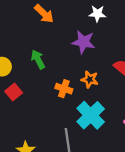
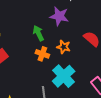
green arrow: (38, 59) -> (38, 33), moved

